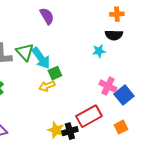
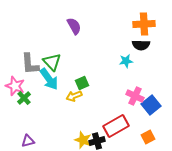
orange cross: (117, 14) -> (144, 24), size x1.5
cyan arrow: (41, 58) -> (49, 79), moved

